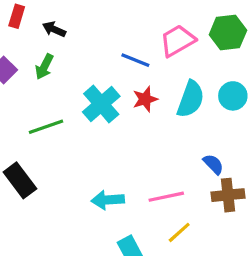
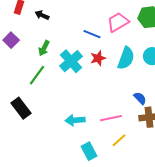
green arrow: (44, 67) -> (44, 48), moved
green line: (46, 127) -> (37, 75), turned -35

